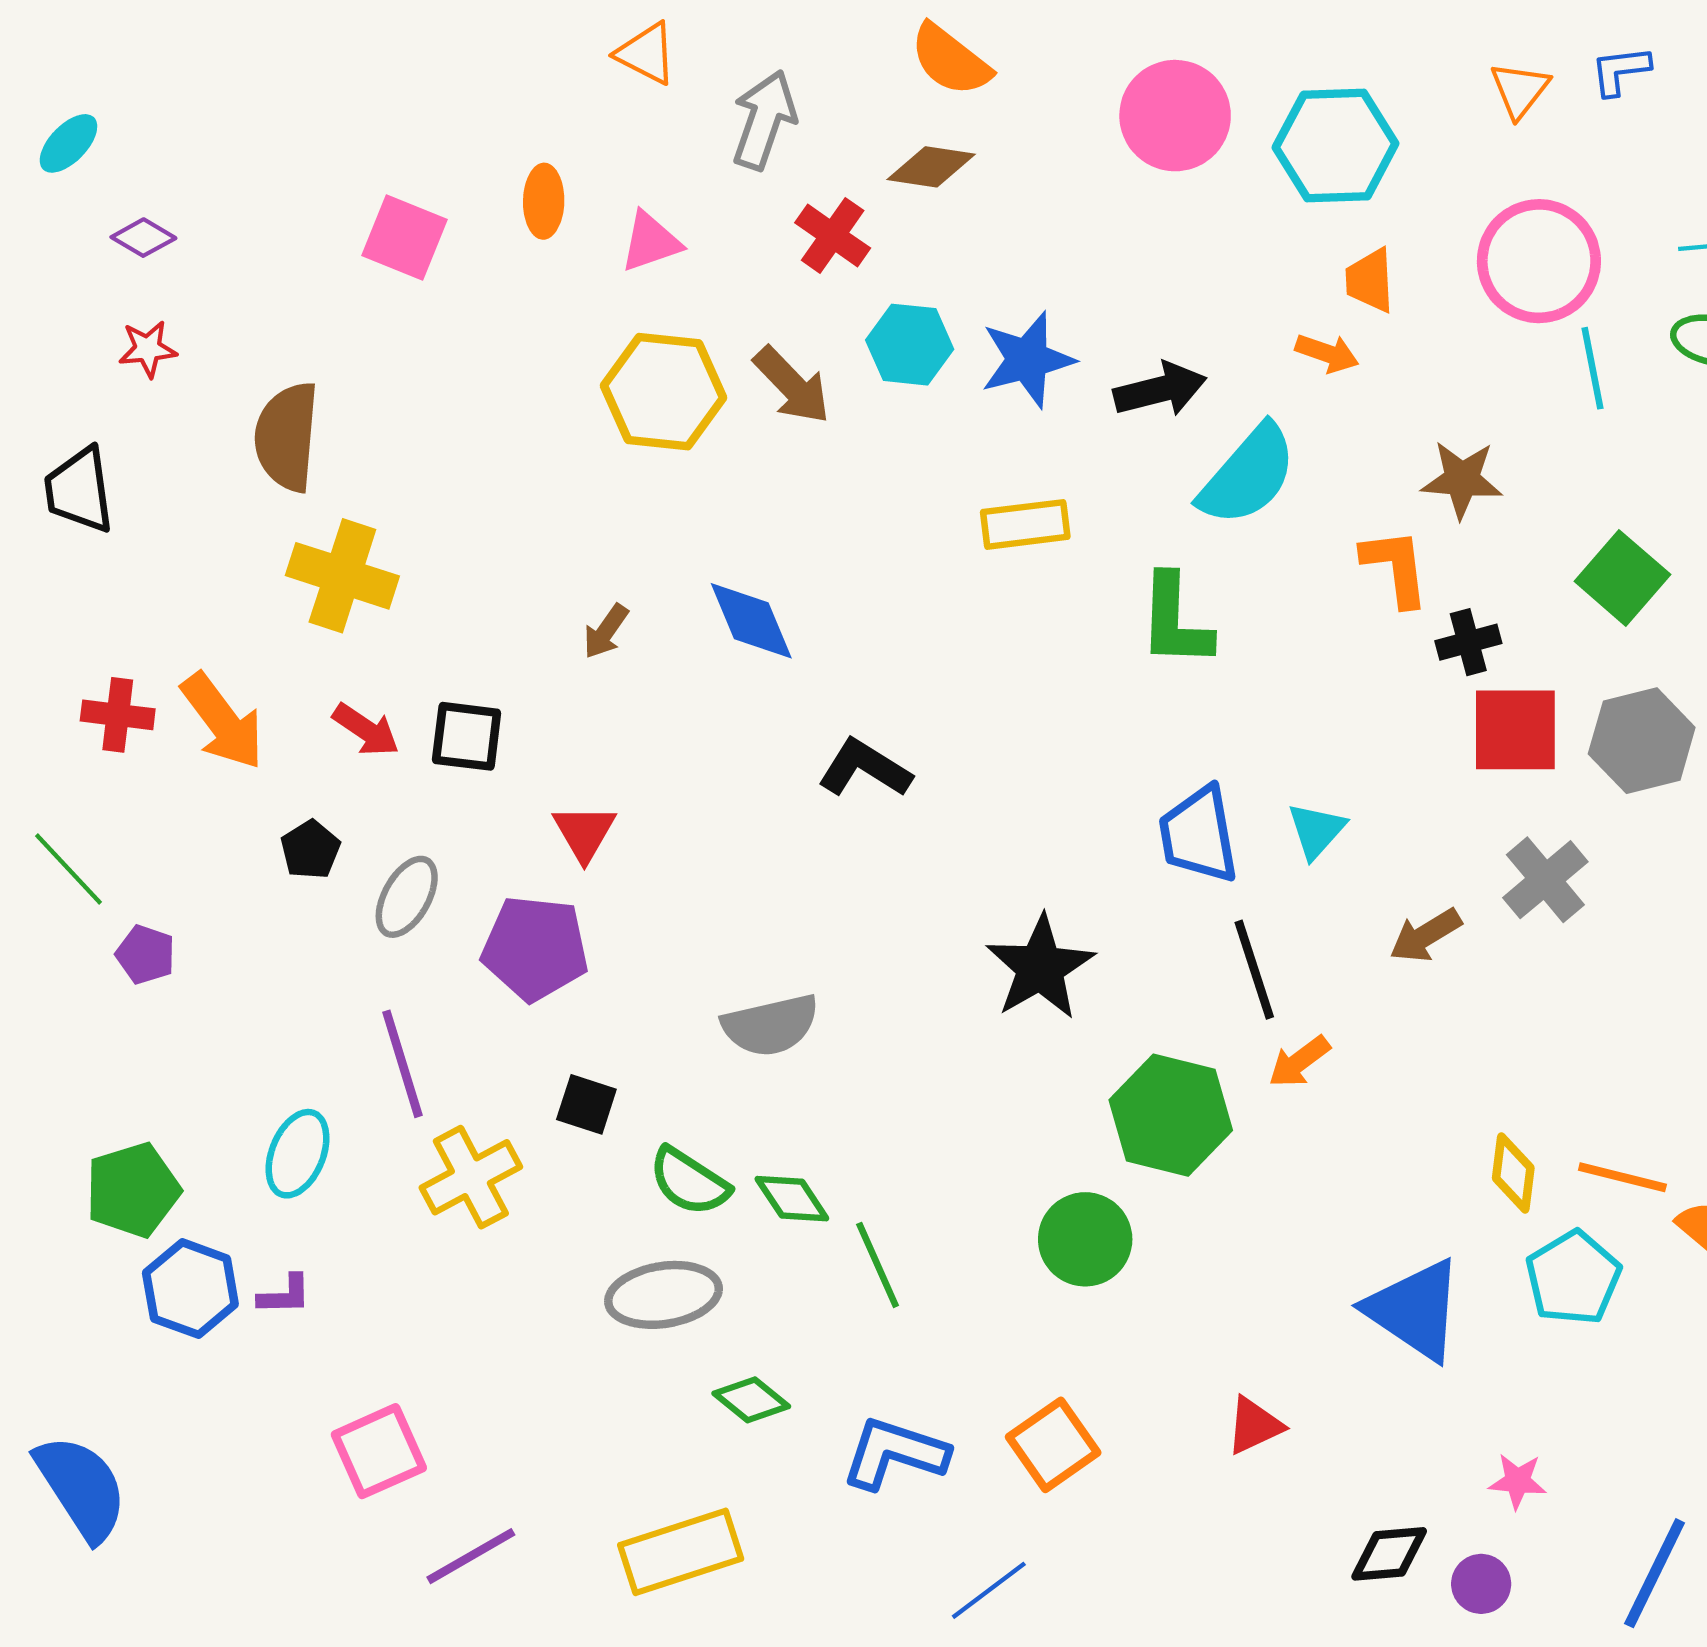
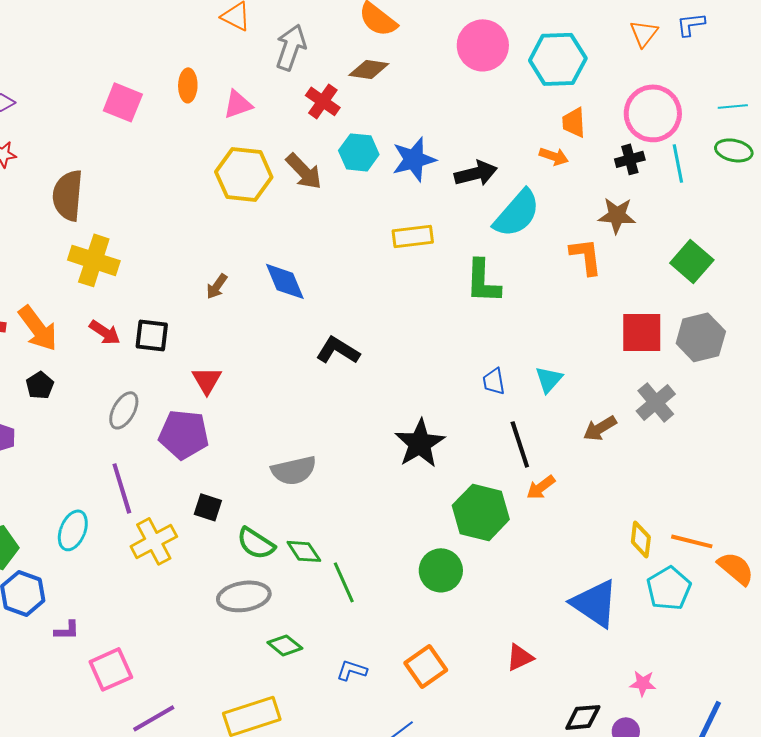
black cross: (1468, 642) -> (630, 159), moved
blue trapezoid: (1199, 835) -> (494, 381), size x0.6
black pentagon: (310, 850) -> (40, 385), moved
purple L-shape: (285, 1295) -> (67, 630), moved
blue L-shape: (895, 1453) -> (352, 670), size x0.6

